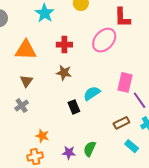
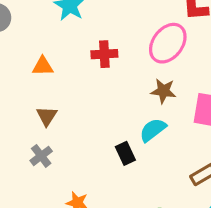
orange triangle: (26, 50) -> (43, 66), size x0.6
brown star: (64, 73) -> (163, 91), moved

